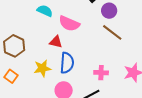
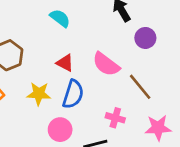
pink semicircle: (69, 24) -> (106, 64), moved
brown line: (112, 32) -> (140, 87), moved

